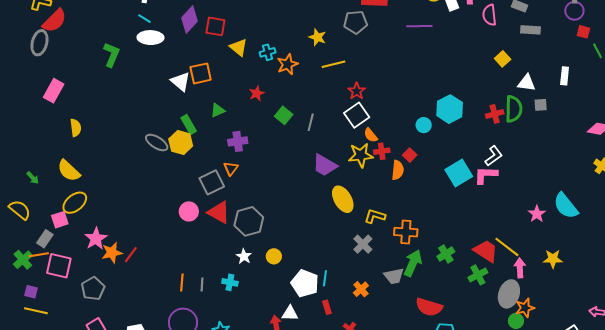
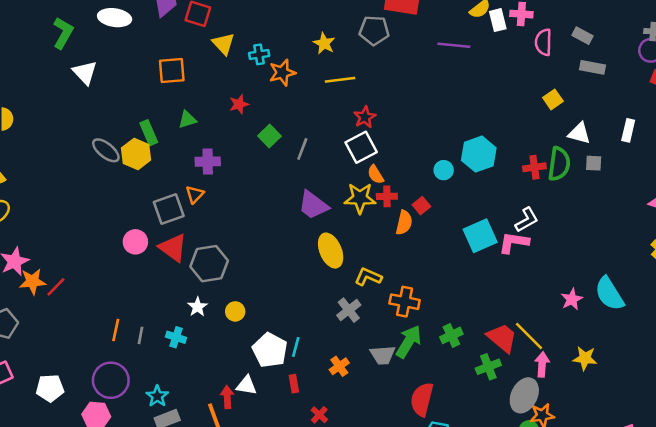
white triangle: (181, 81) -> (85, 73), moved
red semicircle: (429, 307) -> (422, 399), turned 80

